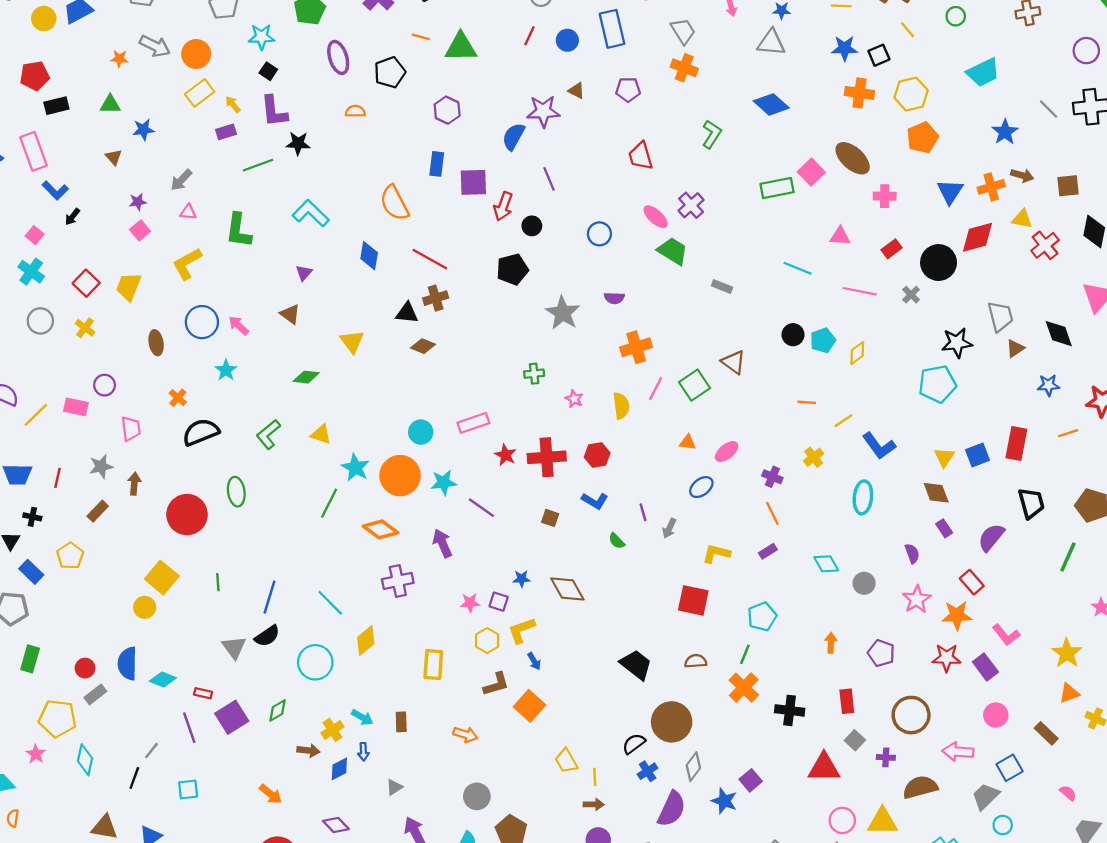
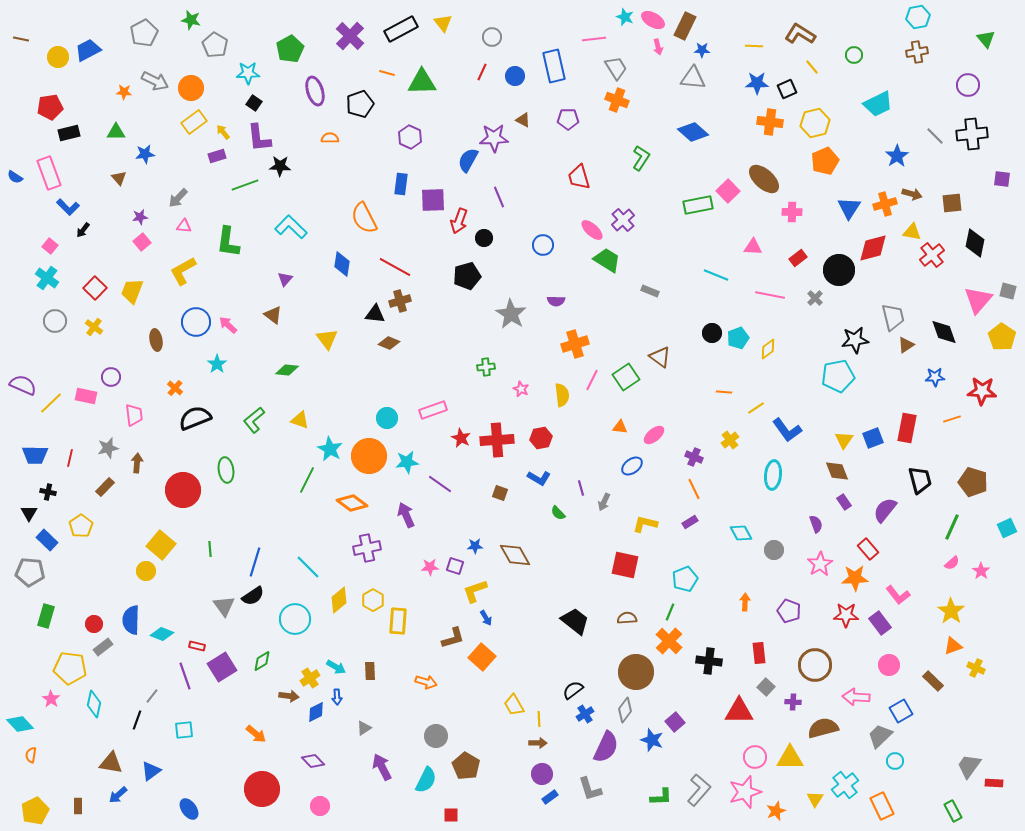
yellow hexagon: (487, 641) -> (373, 600), moved
brown circle: (672, 722) -> (636, 672), moved
pink semicircle: (1068, 793) -> (952, 563), moved, turned 98

